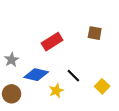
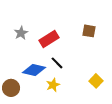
gray star: (12, 60) -> (21, 33), moved
black line: (73, 76) -> (57, 63), moved

